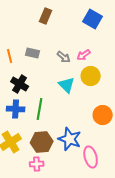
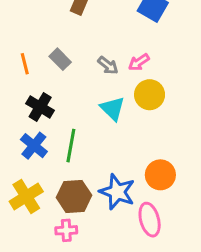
gray rectangle: (33, 53) -> (60, 59), turned 32
blue cross: (16, 109) -> (34, 146), turned 36
orange circle: (103, 115) -> (160, 175), moved

